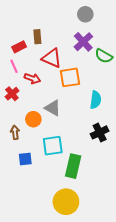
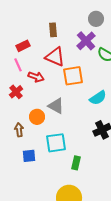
gray circle: (85, 14) -> (96, 19), moved
brown rectangle: (37, 37) -> (53, 30), moved
cyan semicircle: (96, 100) -> (98, 98), turned 48
green rectangle: (73, 166) -> (76, 163), size x0.6

